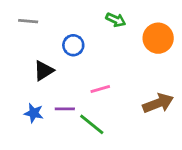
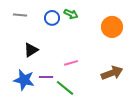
green arrow: (116, 20) -> (71, 14), moved
blue circle: (73, 45) -> (52, 18), moved
blue star: (34, 113) -> (24, 80), size x1.5

